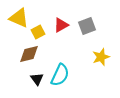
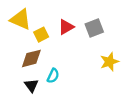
cyan semicircle: (60, 75) -> (53, 76), moved, size x0.6
black triangle: (37, 79) -> (31, 86), moved

